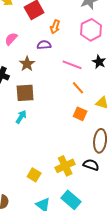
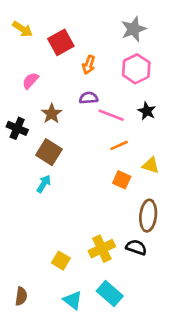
purple semicircle: (44, 45) -> (89, 98), moved
orange line: (78, 88) -> (119, 145), turned -72
brown square: (25, 93) -> (49, 152), turned 36

